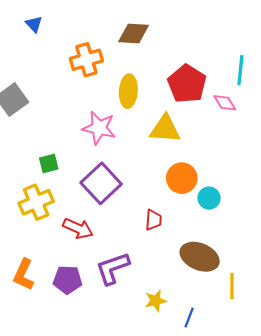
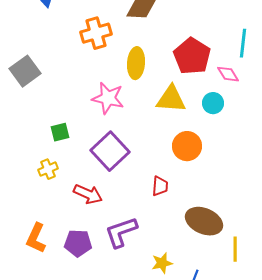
cyan circle: (209, 198) -> (213, 103), moved
yellow cross: (36, 202) -> (48, 169), size x0.6

